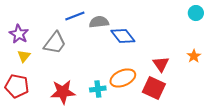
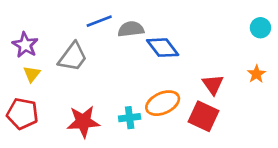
cyan circle: (196, 13) -> (260, 28), moved

